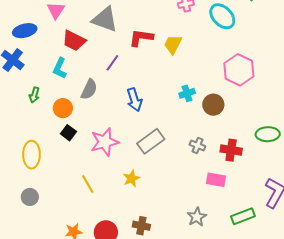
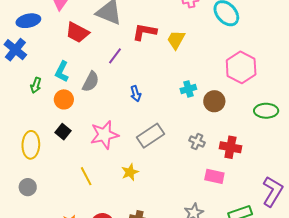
cyan L-shape: (60, 68) -> (62, 72), moved
blue arrow: (134, 100) -> (136, 94), size x0.7
black square: (68, 133) -> (63, 132), moved
green ellipse: (268, 134) -> (266, 111), moved

